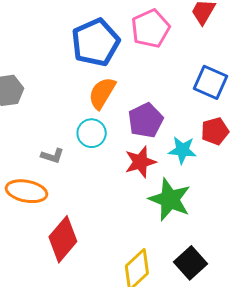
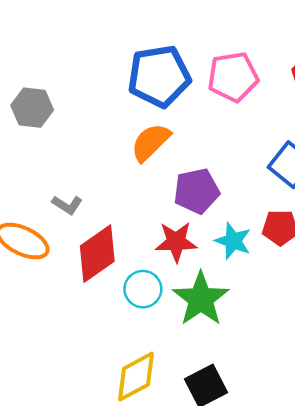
cyan circle: (92, 133) -> (143, 289), moved
red diamond: (63, 239) -> (97, 254), moved

